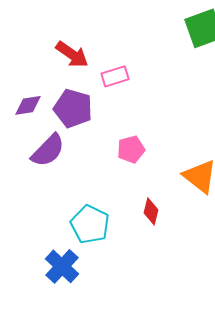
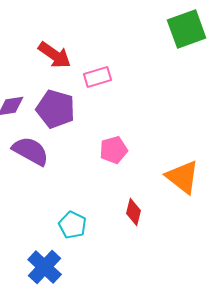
purple semicircle: (48, 150) -> (31, 151), turned -105
cyan pentagon: (90, 224) -> (73, 225), size x0.7

